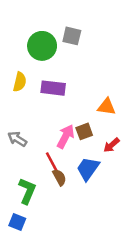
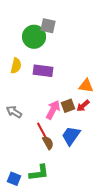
gray square: (72, 36) -> (48, 26), moved
red arrow: (111, 145) -> (83, 106), moved
green L-shape: (27, 191) -> (39, 173), moved, turned 60

